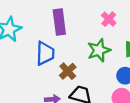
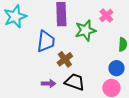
green star: (99, 50) -> (85, 30), moved

